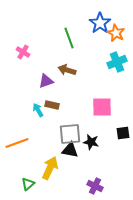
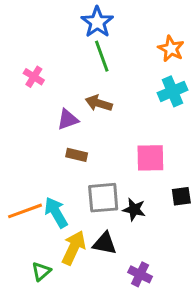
blue star: (100, 23) -> (97, 22), moved
cyan arrow: (38, 110) -> (56, 212), moved, size x1.5
black triangle: (70, 150) -> (105, 243), moved

